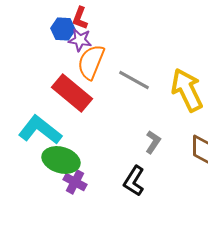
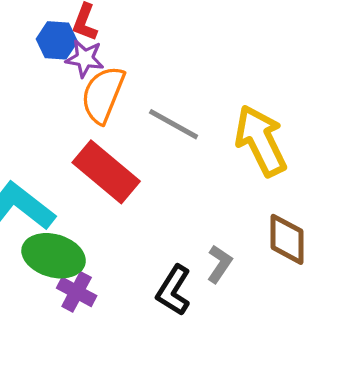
red rectangle: (72, 93) -> (106, 172), moved
gray L-shape: (153, 142) -> (220, 264), moved

